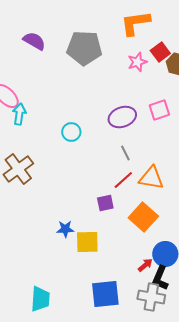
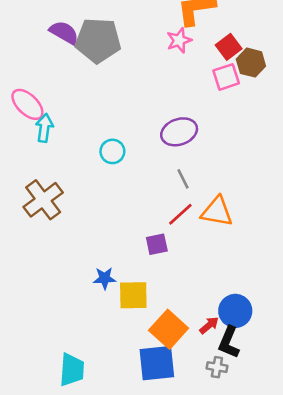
gray pentagon: (84, 48) -> (98, 40), moved
pink star: (137, 62) -> (179, 40), moved
pink square: (159, 110) -> (226, 77), moved
orange square: (143, 217) -> (169, 329), moved
gray cross: (151, 297) -> (217, 367), size x0.6

